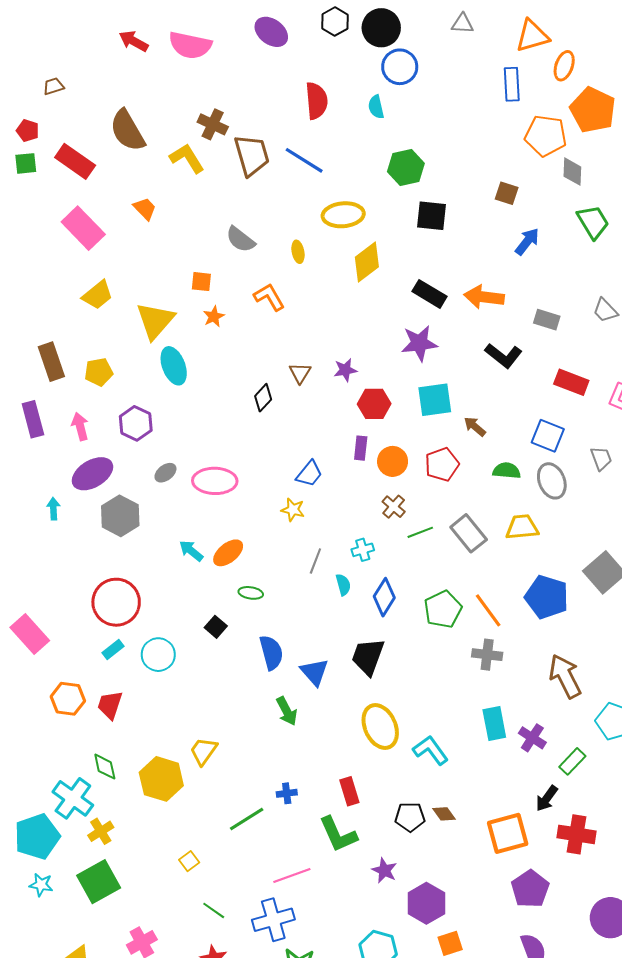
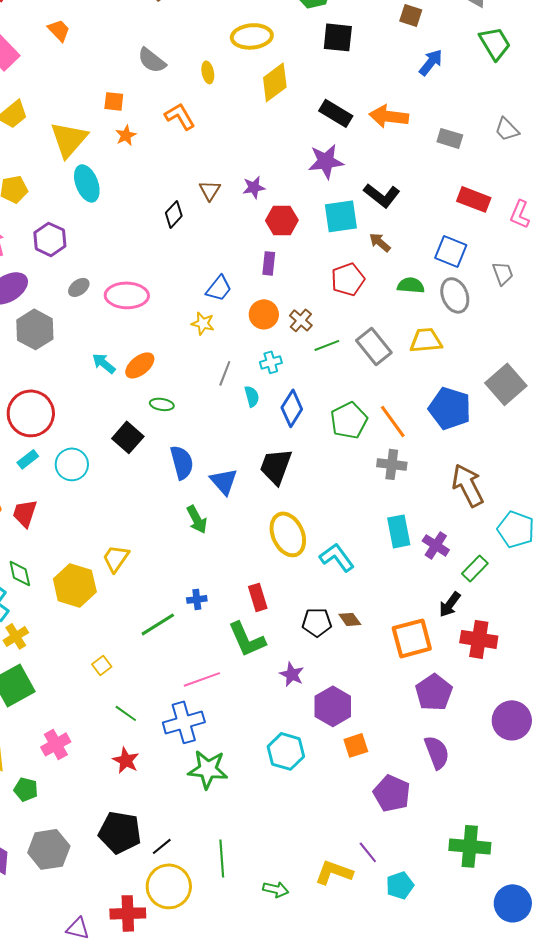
black L-shape: (504, 356) -> (382, 195), moved
orange circle: (393, 461) -> (264, 314), moved
black square: (216, 627) -> (128, 437), size x1.4

